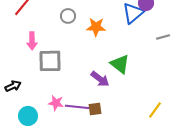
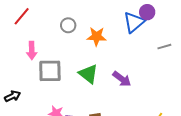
green triangle: (120, 64) -> (88, 74), moved
purple arrow: (100, 79) -> (122, 79), moved

